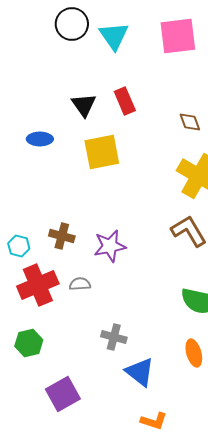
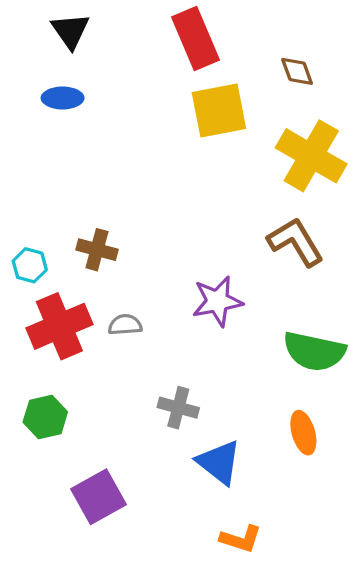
red rectangle: (125, 101) -> (195, 39), size x1.4
black triangle: (84, 105) -> (70, 31), moved
yellow square: (102, 152) -> (219, 110), moved
purple star: (110, 246) -> (217, 301), moved

